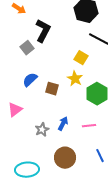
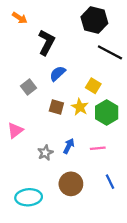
gray square: (27, 48) -> (29, 87), moved
yellow square: (81, 58) -> (93, 86), moved
yellow star: (75, 79) -> (80, 107), moved
blue semicircle: (30, 80) -> (58, 74), moved

